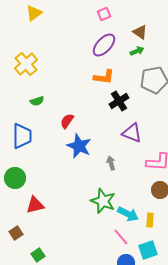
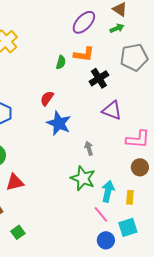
green semicircle: (37, 101) -> (61, 62), moved, turned -56
gray arrow: (111, 163) -> (89, 148), moved
cyan arrow: (128, 214) -> (108, 191), turned -105

